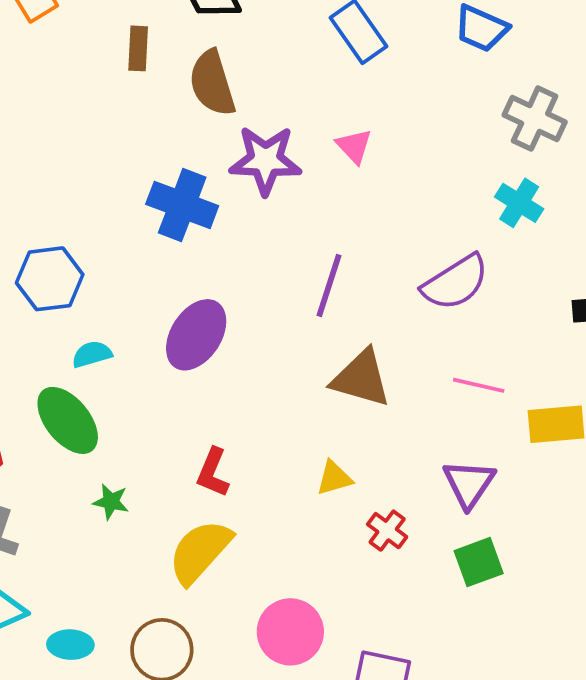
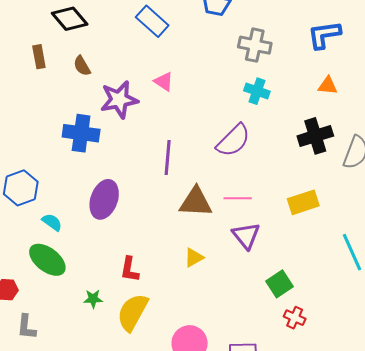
brown semicircle: (212, 83) -> (82, 66), size x0.6
cyan semicircle: (92, 354) -> (52, 222), turned 65
pink line: (479, 385) -> (238, 198), moved
purple triangle: (469, 484) -> (246, 236), moved
green star: (111, 502) -> (93, 299), moved
red cross: (387, 531) -> (295, 318), moved

